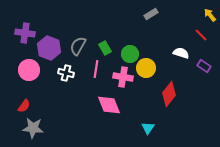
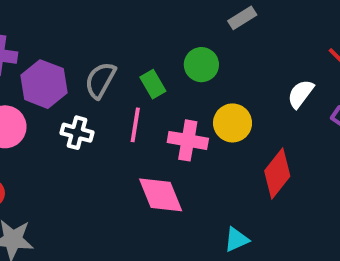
white semicircle: (181, 53) -> (301, 94), turned -70
green circle: (130, 54) -> (201, 65), moved
cyan triangle: (148, 128) -> (236, 240), turned 32

